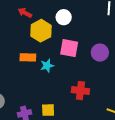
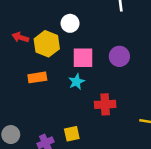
red arrow: (25, 13) -> (20, 37), moved
cyan star: (47, 66) -> (76, 82), moved

